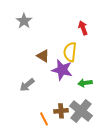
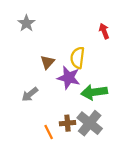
red arrow: (83, 28) -> (104, 31), moved
brown triangle: (43, 56) -> (48, 62), turned 40
green arrow: (85, 83) -> (94, 92), size x1.6

